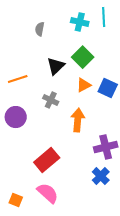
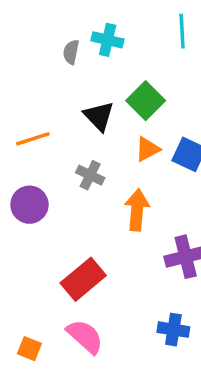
cyan cross: (80, 22) -> (108, 40), moved
black triangle: (56, 66) -> (99, 116), turned -30
blue cross: (101, 176) -> (173, 330), moved, turned -36

